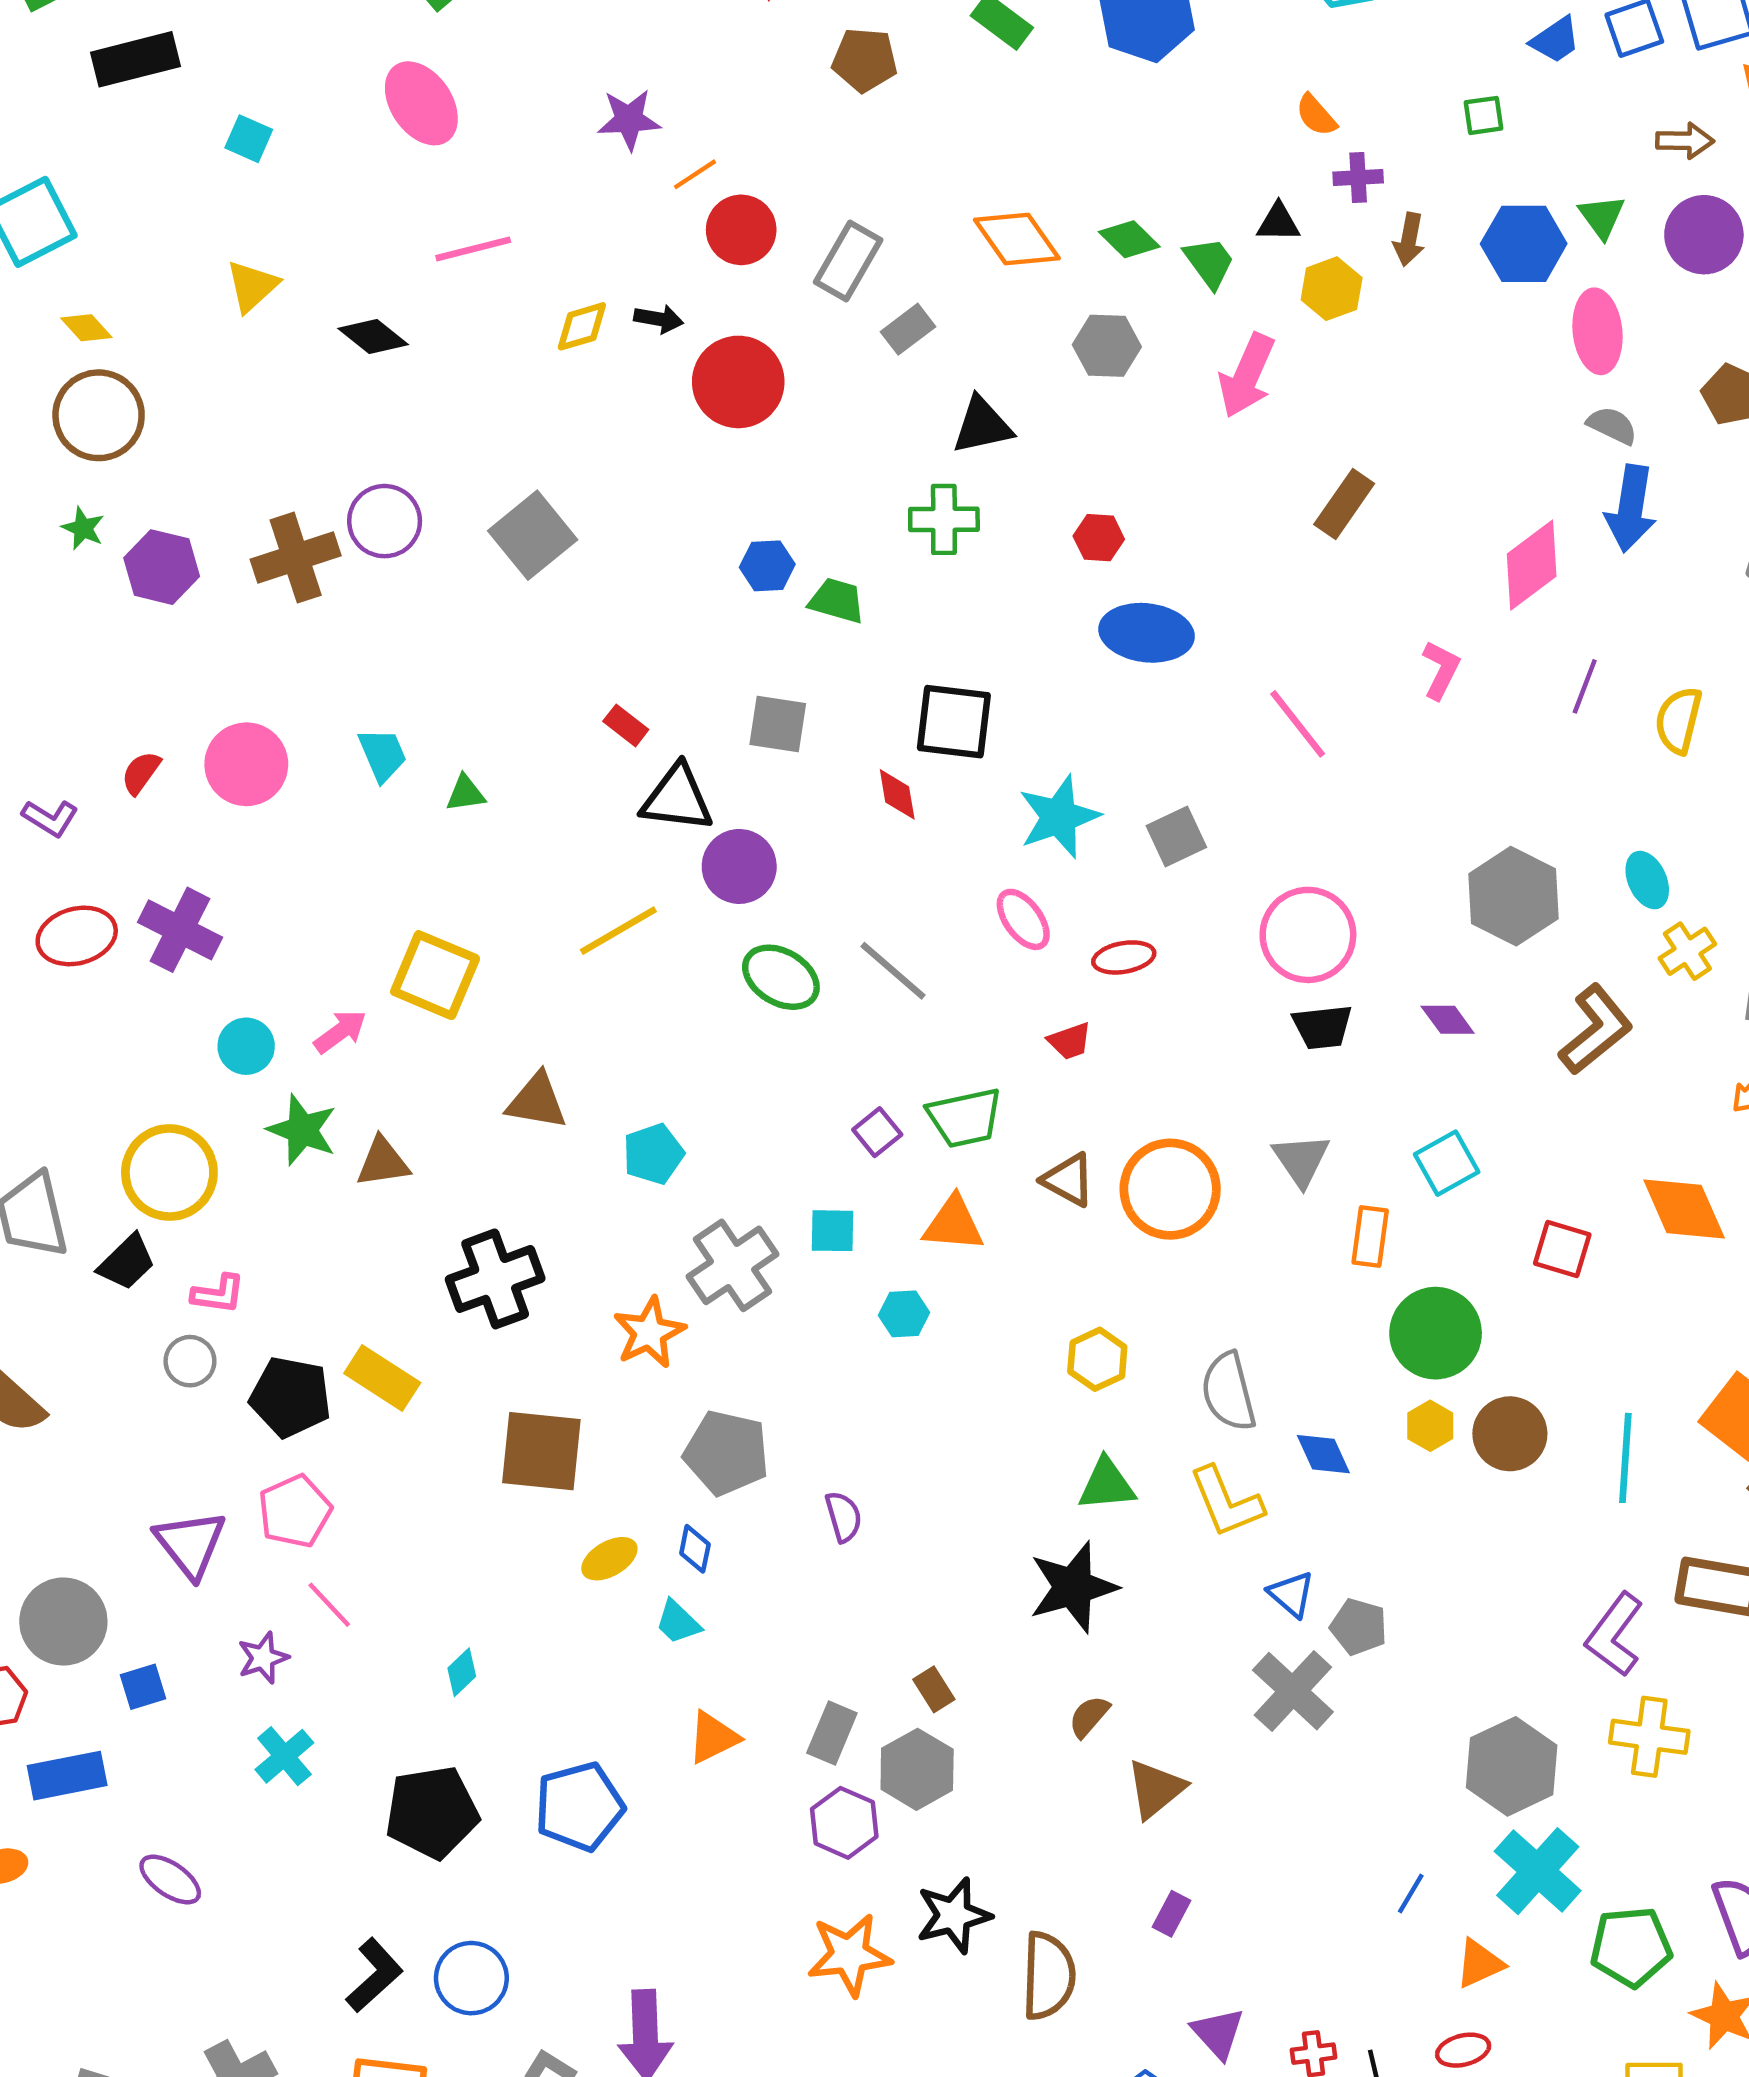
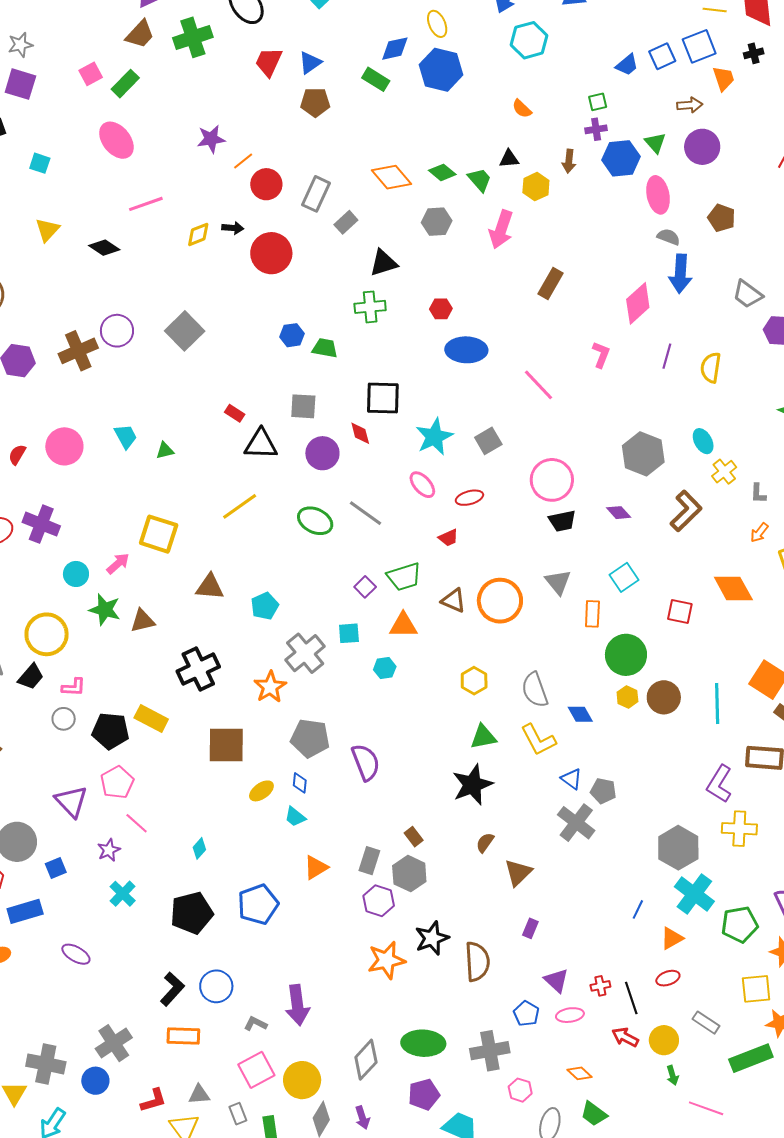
purple cross: (1358, 178) -> (596, 129), moved
purple circle: (739, 866) -> (322, 453), moved
purple semicircle: (843, 1517) -> (366, 762), size x1.6

